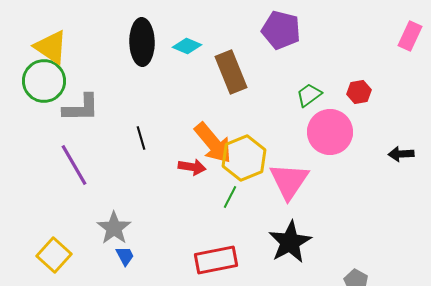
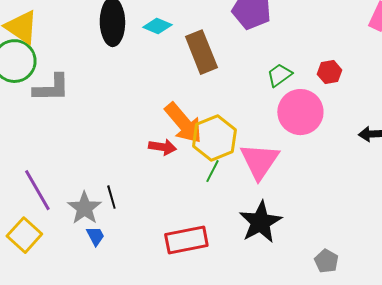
black line: (141, 138) -> (111, 197), moved
purple line: (74, 165) -> (37, 190), moved
green line: (230, 197) -> (212, 171), moved

